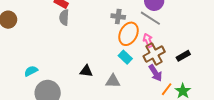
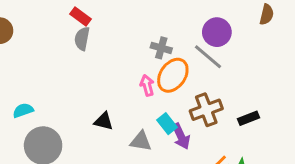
pink arrow: (148, 40) -> (147, 85), moved
cyan rectangle: (125, 57) -> (167, 124), moved
purple arrow: (155, 73) -> (181, 136), moved

